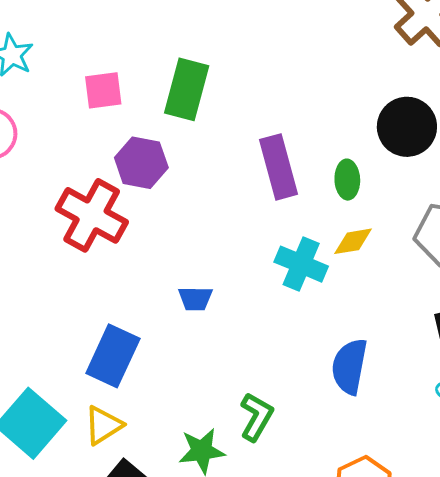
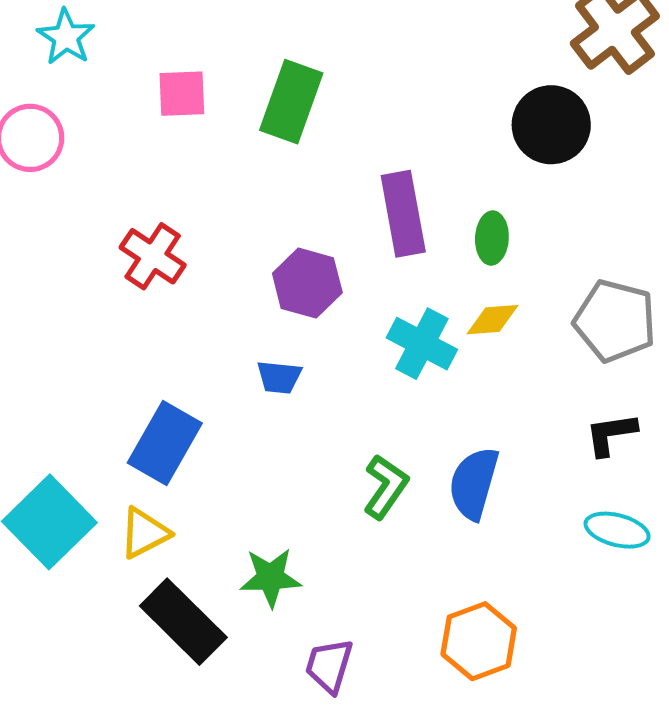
black circle: (407, 127) -> (551, 125), moved
purple hexagon: (141, 163) -> (307, 283), moved
red cross: (92, 215) -> (153, 256), size x0.7
green L-shape: (256, 417) -> (386, 487), moved

